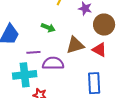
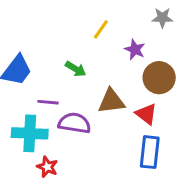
blue rectangle: (94, 83) -> (150, 152), moved

